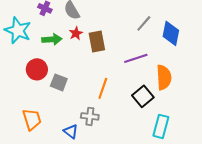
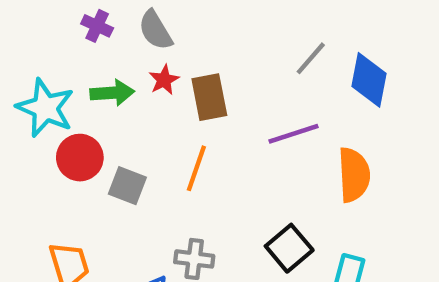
cyan star: (18, 30) -> (45, 108), moved
orange line: (103, 88) -> (196, 168), moved
black square: (143, 96) -> (289, 248), moved

